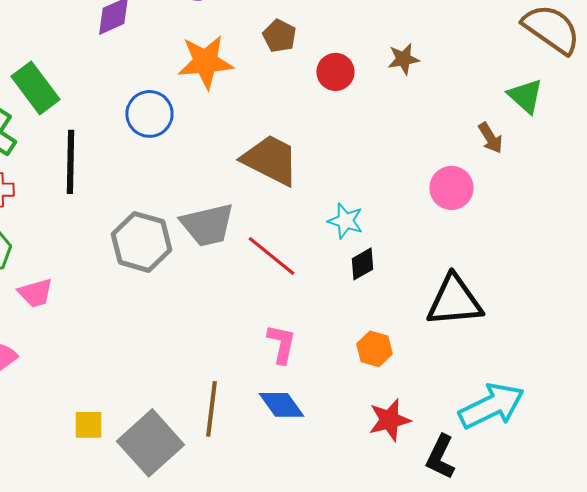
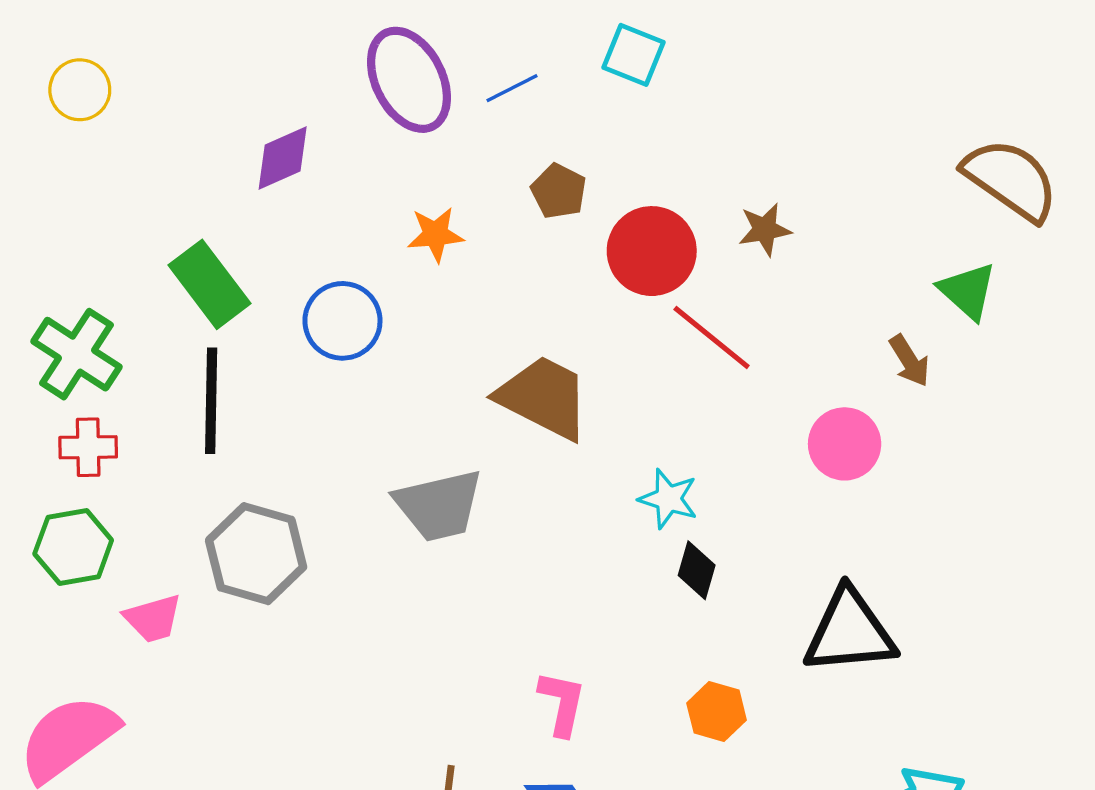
orange star: (205, 62) -> (436, 234), size x0.6
red circle: (335, 72) -> (652, 251), size x1.4
green rectangle: (35, 88) -> (209, 284), moved
gray hexagon: (141, 242) -> (256, 554), moved
red line: (271, 256) -> (712, 337), moved
black diamond: (362, 264) -> (697, 570), turned -44

